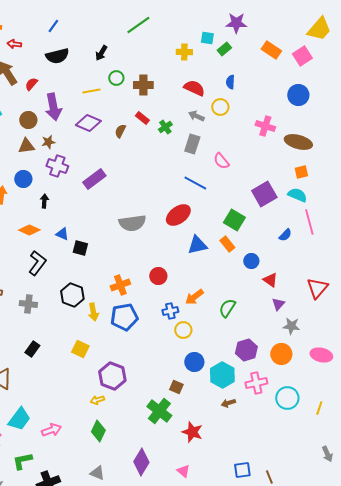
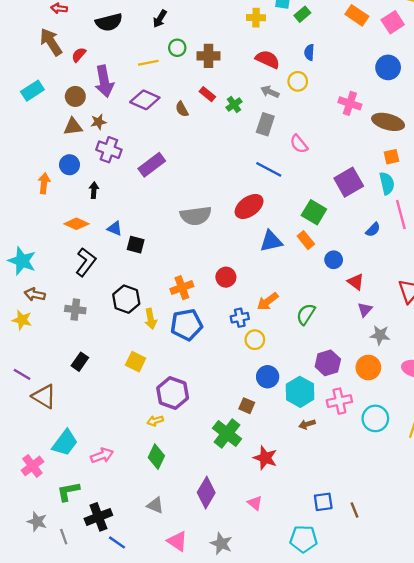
brown semicircle: (120, 131) -> (182, 109), turned -56
cyan semicircle: (297, 195) -> (387, 183), turned 54

